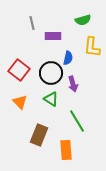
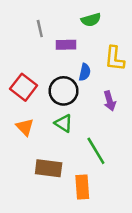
green semicircle: (83, 20) -> (91, 20), moved
purple arrow: (73, 84) -> (110, 101), moved
brown rectangle: (39, 135) -> (49, 168), turned 75

